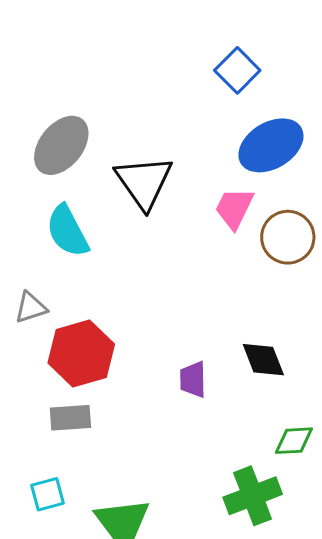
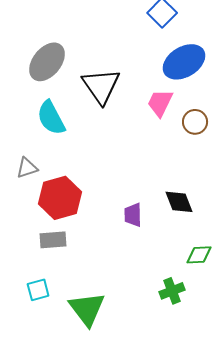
brown circle: (288, 237) -> (195, 122), size x0.7
green cross: (253, 496) -> (172, 291), size x0.7

